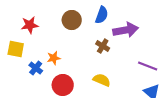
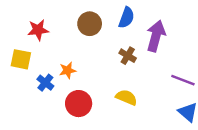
purple arrow: (126, 30) -> (156, 36), turned -65

